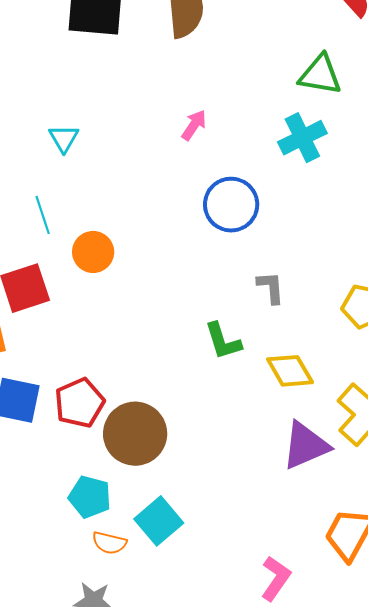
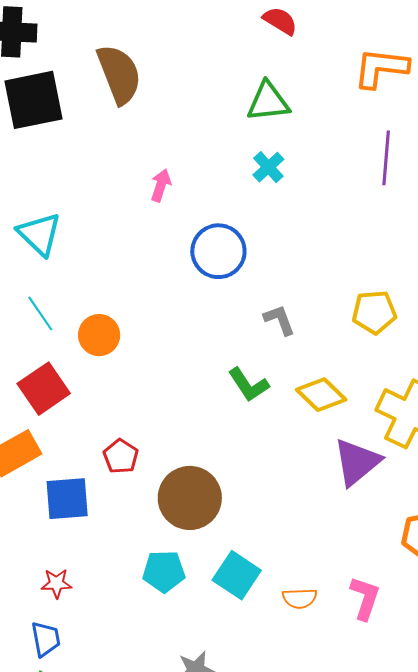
cyan triangle: (64, 138) -> (39, 234), size x1.5
cyan cross: (302, 138) -> (268, 167), size x0.7
red pentagon: (79, 403) -> (121, 456), moved, size x0.7
orange semicircle: (109, 543) -> (300, 598), moved

